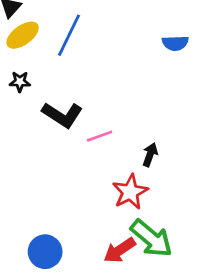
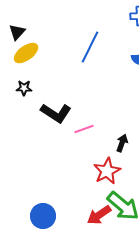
blue line: (69, 35) -> (90, 47), moved

